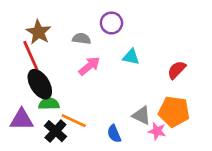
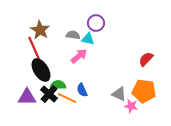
cyan triangle: (131, 57) -> (88, 39), moved
green semicircle: (49, 104) -> (58, 85), moved
black cross: (55, 131) -> (49, 94), moved
blue semicircle: (114, 134) -> (82, 90), moved

